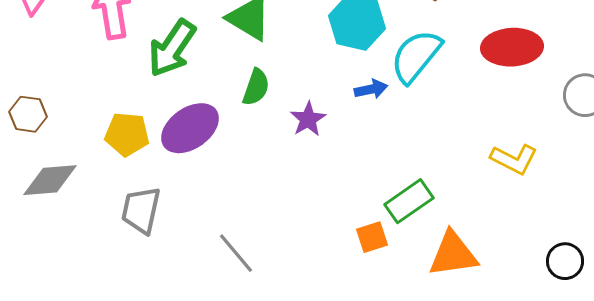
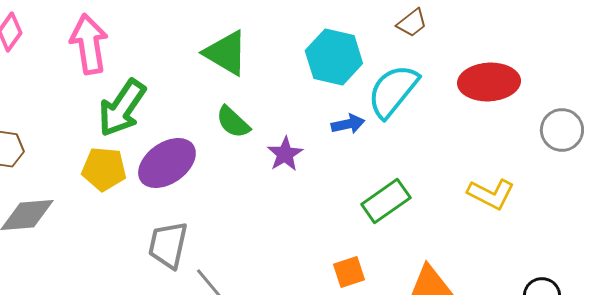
green arrow: (172, 48) -> (122, 108), moved
green semicircle: (256, 87) -> (233, 122), turned 114
green rectangle: (409, 201) -> (386, 201), moved
gray trapezoid: (141, 210) -> (168, 245), moved

